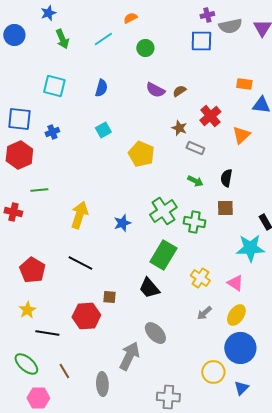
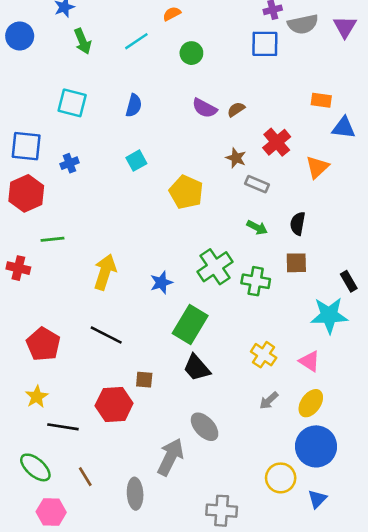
green rectangle: (163, 255) -> (190, 324), moved

